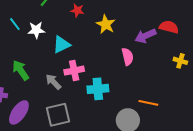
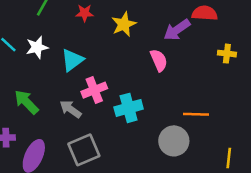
yellow star: (106, 24) -> (124, 24), turned 30

